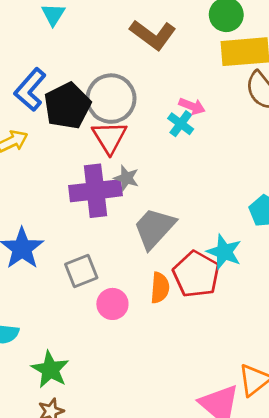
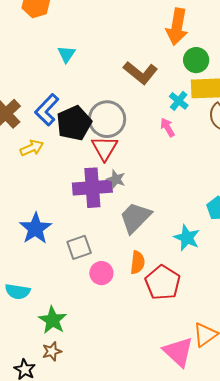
pink arrow: (192, 106) -> (167, 127), turned -144
cyan cross: (181, 124) -> (179, 101), moved
red pentagon: (196, 274) -> (163, 283), moved

